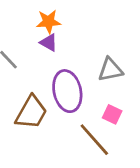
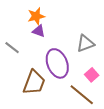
pink square: (112, 114) -> (92, 75), turned 32

